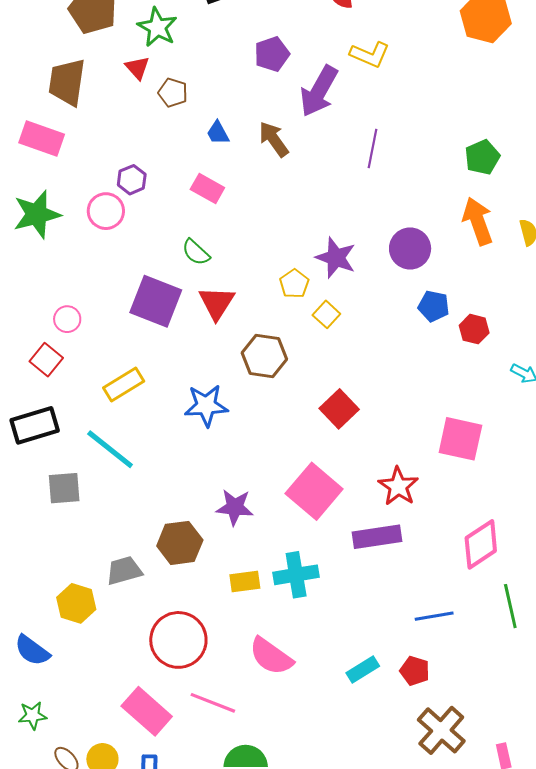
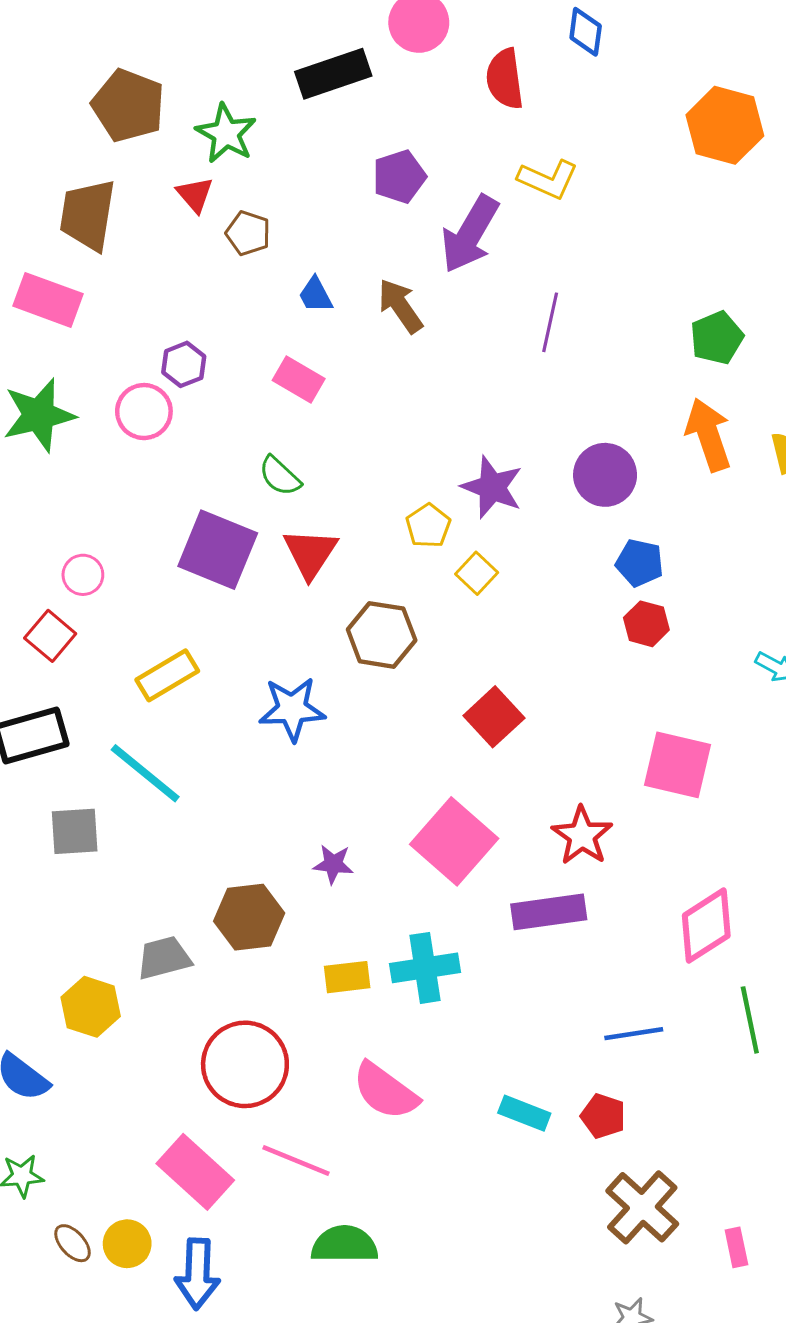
red hexagon: (474, 329) -> (646, 624), moved
purple star: (235, 507) -> (333, 864), size x0.7
cyan rectangle: (363, 669) -> (524, 1113), turned 52

